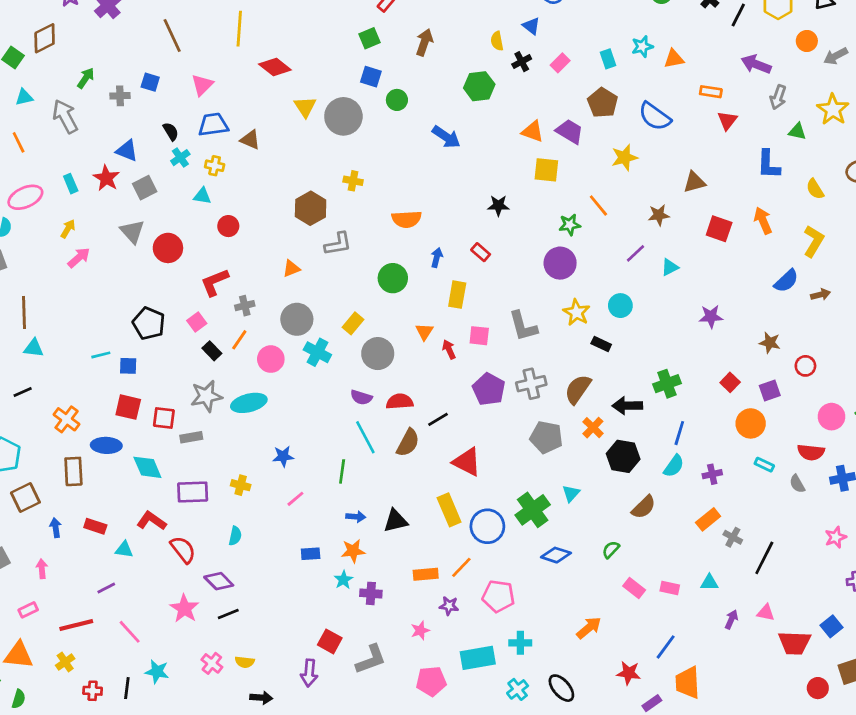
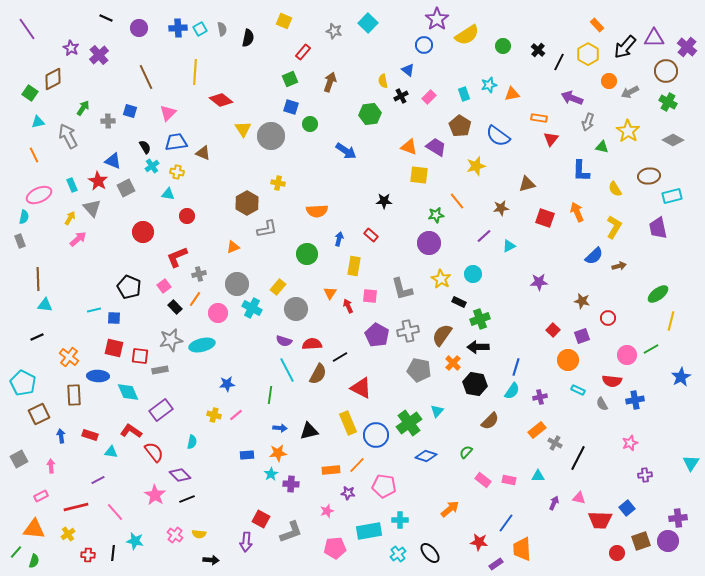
gray triangle: (132, 232) -> (92, 208), moved
green cross: (667, 384) -> (480, 319), moved
yellow cross: (241, 485) -> (214, 415), moved
purple rectangle: (193, 492) -> (161, 410), turned -35

